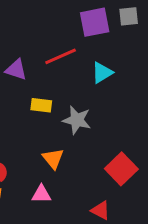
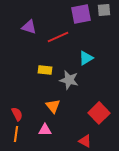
purple triangle: (16, 70) -> (29, 27), moved
cyan triangle: (102, 73) -> (86, 58), moved

